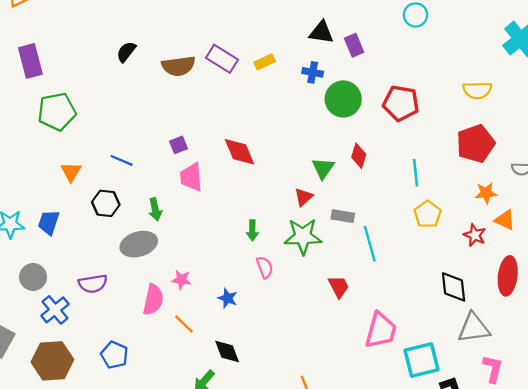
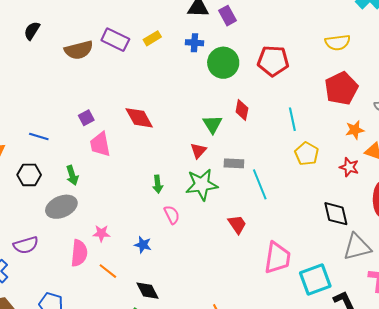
black semicircle: (126, 52) -> (32, 31), moved

